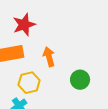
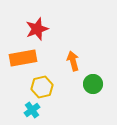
orange arrow: (49, 57) -> (73, 61), moved

